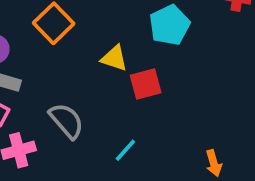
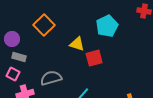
gray semicircle: (67, 121) -> (51, 78), turned -65

